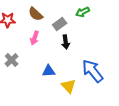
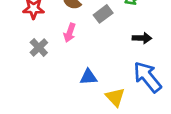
black arrow: (66, 42) -> (142, 38), moved, turned -80
gray cross: (12, 60) -> (39, 47), moved

